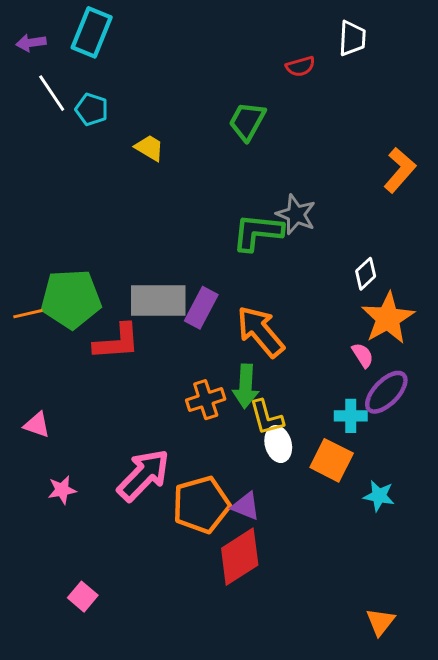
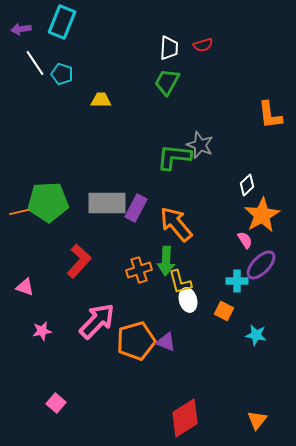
white trapezoid: (352, 38) -> (169, 48), moved
yellow trapezoid: (149, 148) -> (101, 100), turned -30
orange L-shape: (400, 170) -> (270, 115), turned 132
red L-shape: (117, 342) -> (79, 261), moved, turned -44
orange square: (332, 460) -> (224, 311), size x0.7
red diamond: (240, 557) -> (185, 418), moved

